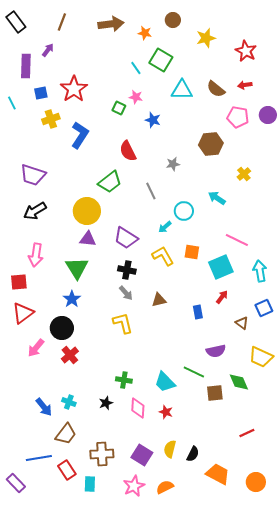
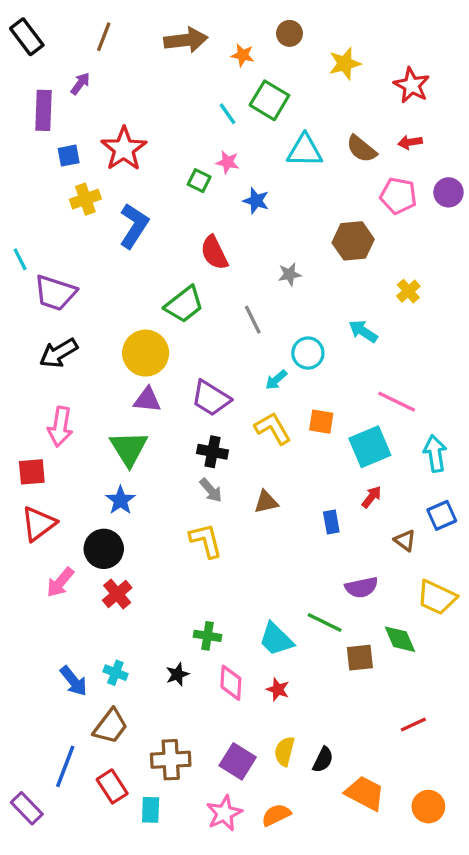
cyan line: (12, 103) -> (20, 259), moved
blue line: (39, 458) -> (65, 766), turned -60

